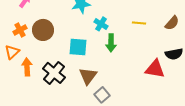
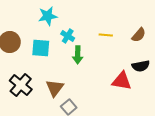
cyan square: (78, 47) -> (41, 48), moved

